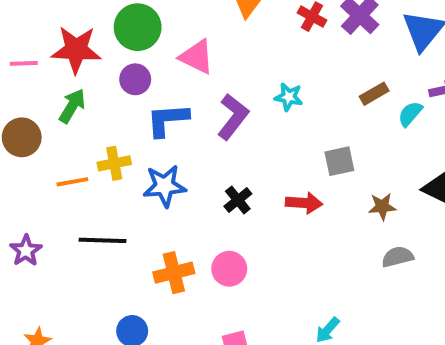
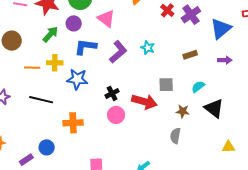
green arrow: (72, 106) -> (50, 34), moved
cyan semicircle: (410, 114) -> (198, 87), moved
red arrow: (304, 203) -> (144, 102), size x1.4
gray semicircle: (398, 257) -> (175, 136), moved, turned -77
pink circle: (229, 269) -> (116, 115), moved

